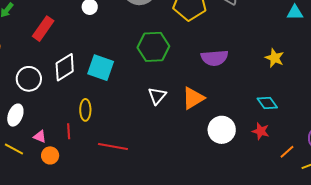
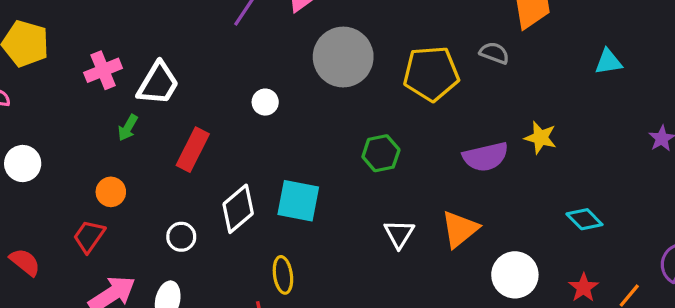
green hexagon: (153, 47) -> (381, 153), size x0.7
yellow star: (275, 58) -> (540, 138), moved
white circle: (29, 79) -> (181, 237), size x0.7
red star: (261, 131) -> (584, 288), moved, turned 30

